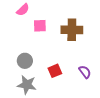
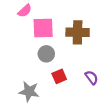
pink square: (40, 26) -> (43, 28), size x1.5
gray circle: (25, 61) -> (46, 54), moved

